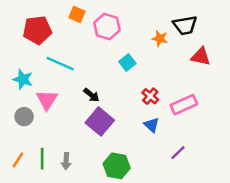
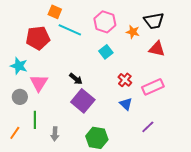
orange square: (77, 14) -> (55, 12), moved
pink hexagon: (107, 26) -> (105, 22), moved
red pentagon: (37, 30) -> (38, 38), moved
red triangle: (201, 56) -> (157, 49), moved
cyan line: (60, 64) -> (70, 30), moved
green line: (42, 159) -> (35, 120), moved

